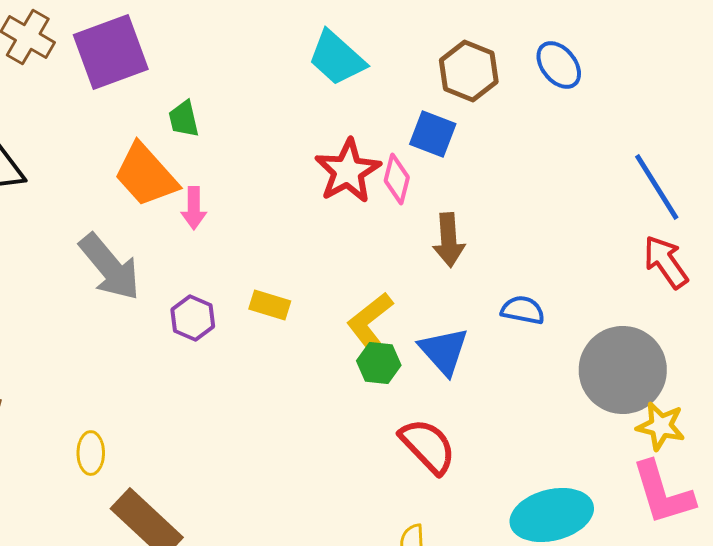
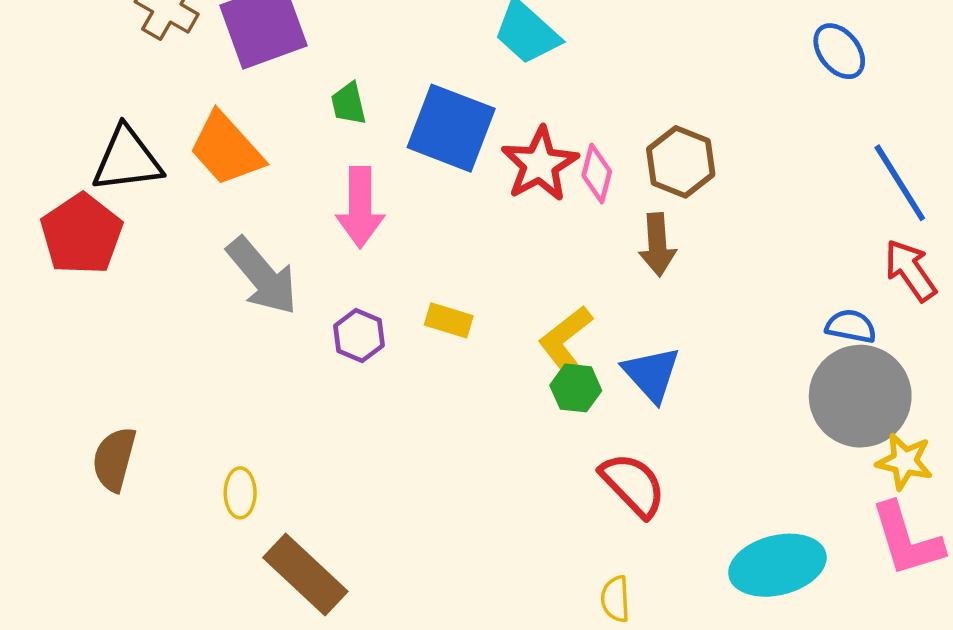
blue ellipse: (559, 65) -> (839, 51), moved
brown hexagon: (469, 71) -> (681, 162), moved
blue square: (433, 134) -> (451, 128), moved, size x1.6
orange trapezoid: (146, 175) -> (226, 149), moved
pink arrow: (194, 208) -> (360, 207), size x1.6
blue semicircle: (523, 310) -> (851, 326), moved

